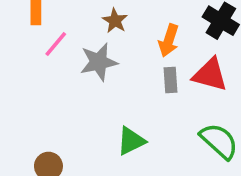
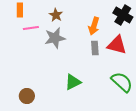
brown star: (115, 21) -> (56, 15), moved
pink line: (56, 44) -> (31, 28), turned 42

